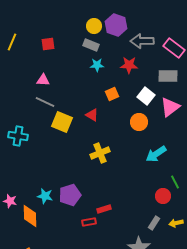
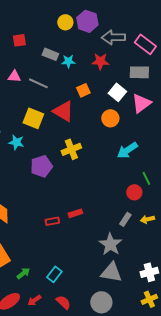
gray rectangle: (91, 45) -> (50, 54), moved
gray line: (45, 102) -> (38, 83), moved
red triangle: (92, 115) -> (63, 111), size x1.6
purple pentagon: (70, 195) -> (41, 166), moved
cyan star: (45, 196) -> (16, 142), moved
red rectangle: (104, 209) -> (75, 213), moved
red rectangle: (89, 222) -> (52, 221), moved

